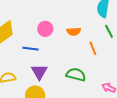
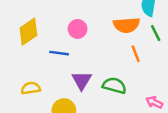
orange semicircle: (74, 31) -> (126, 25), moved, size x1.5
purple triangle: (39, 72) -> (82, 80), moved

